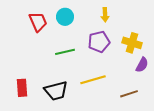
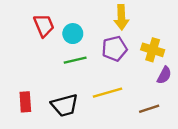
yellow arrow: (105, 15) -> (121, 17), size x1.5
cyan circle: (65, 17) -> (73, 34), moved

